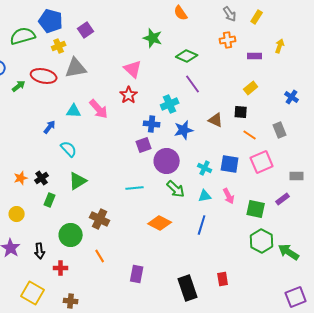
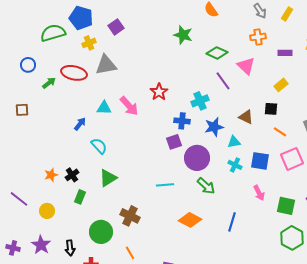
pink triangle: (133, 69) -> (246, 66), moved
cyan triangle: (205, 196) -> (234, 142), moved

